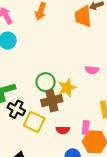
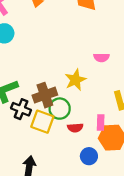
green circle: (46, 82) -> (60, 109), moved
brown cross: (52, 101) -> (45, 95), moved

